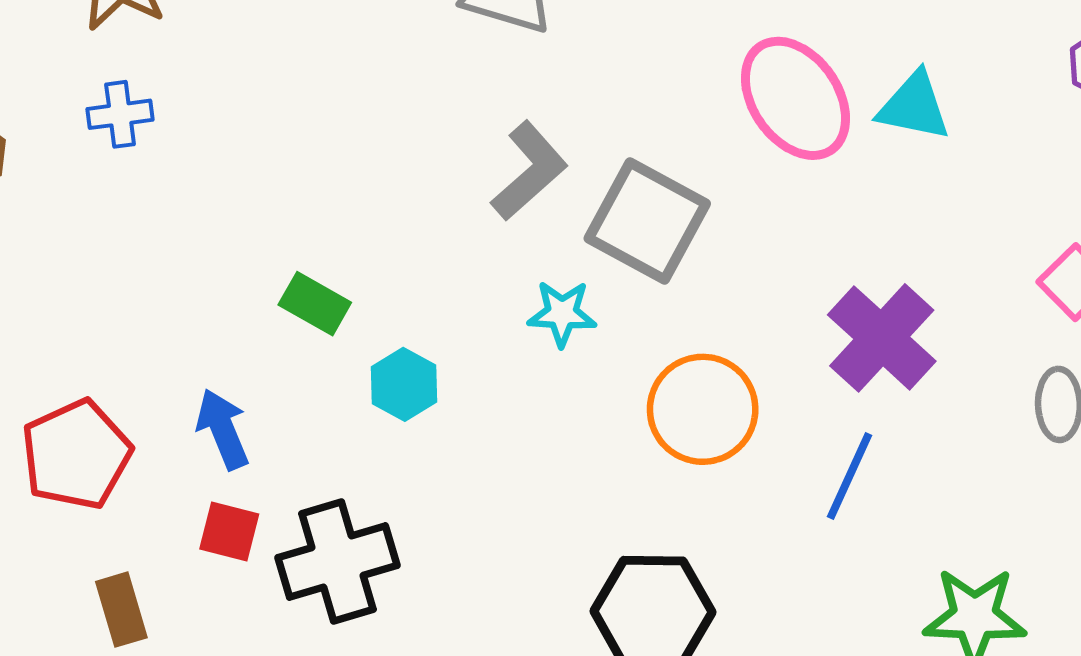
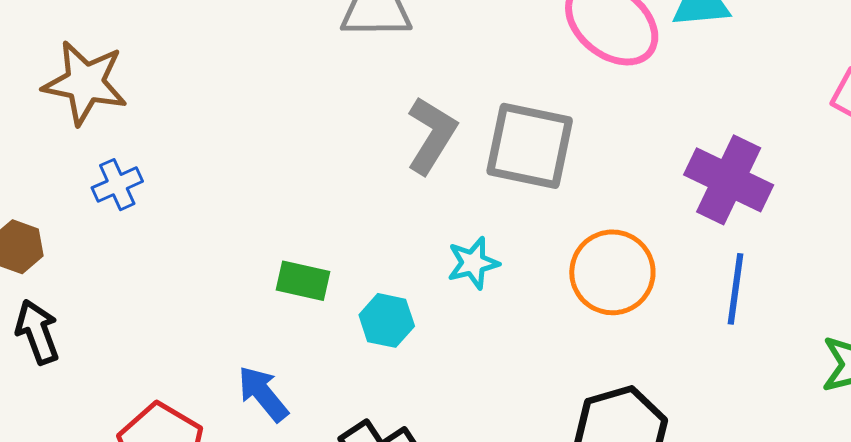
cyan star: (562, 313) -> (473, 263), moved

